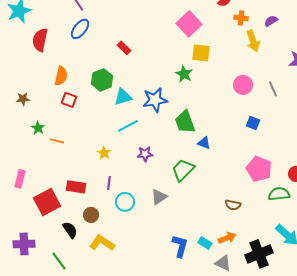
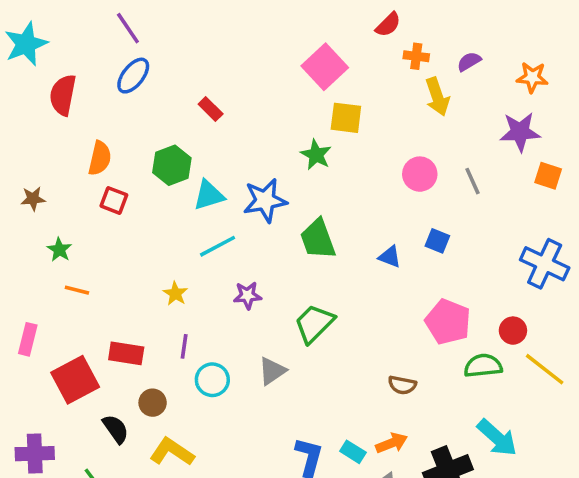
orange line: (57, 141) -> (77, 290), moved
blue triangle: (204, 143) -> (390, 257), moved

